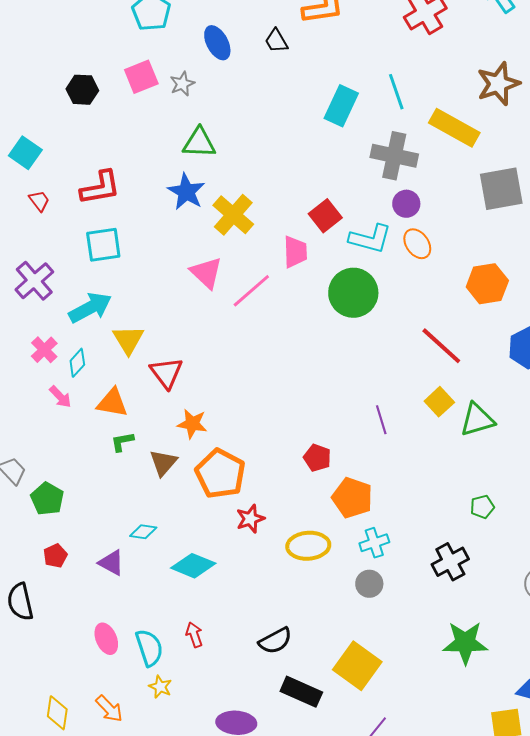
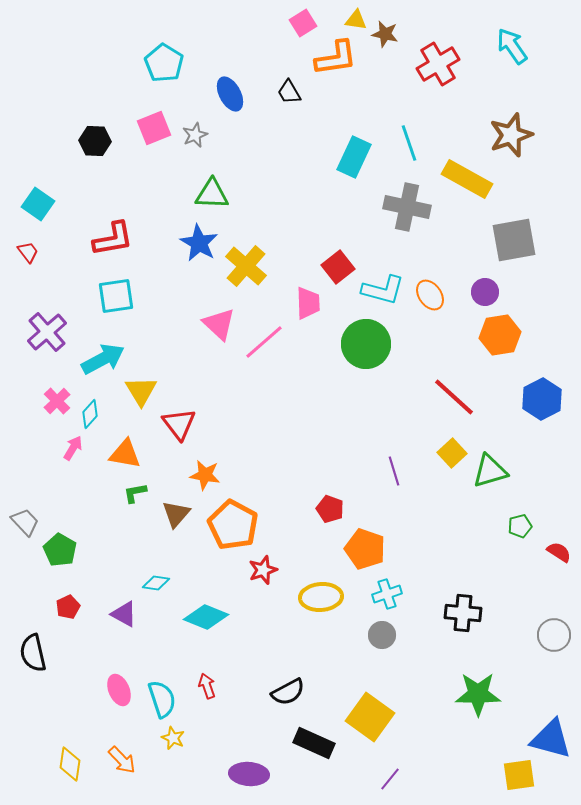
red trapezoid: (39, 201) -> (28, 252), moved
purple circle: (406, 204) -> (485, 292), moved
pink arrow: (60, 397) -> (73, 448), turned -105
green pentagon: (482, 507) -> (520, 526), moved
black cross: (450, 562) -> (463, 613), turned 33

